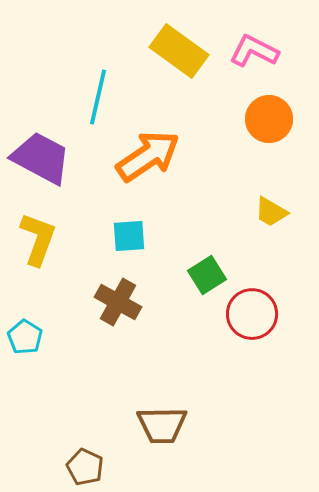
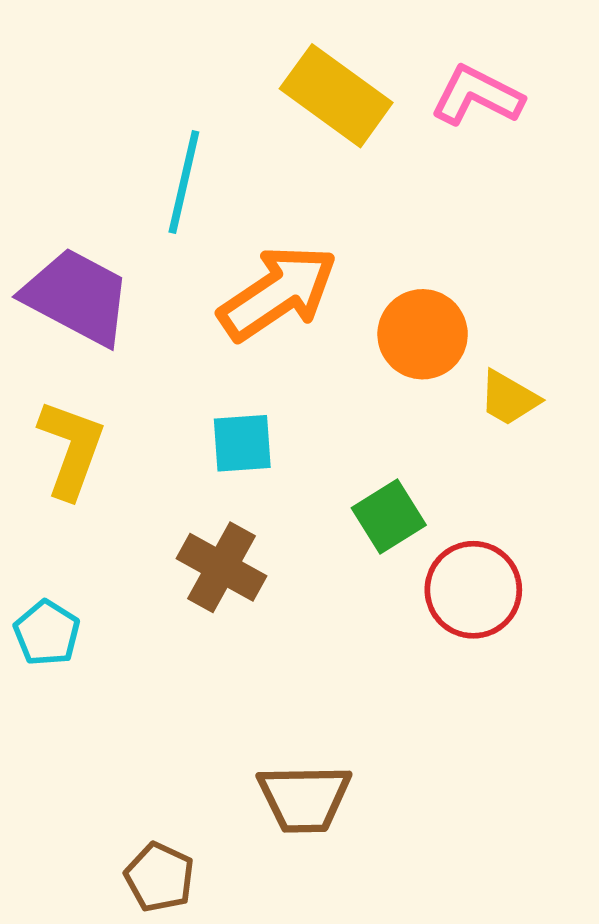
orange circle: (269, 119) -> (423, 334), moved

